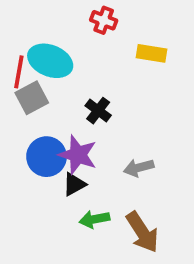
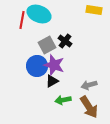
gray square: (32, 98) -> (47, 45), moved
gray arrow: (139, 168) -> (89, 85), moved

